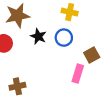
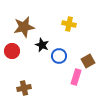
blue circle: (64, 38) -> (59, 56), moved

